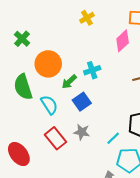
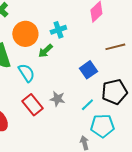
cyan cross: (92, 70) -> (58, 30), moved
blue square: (82, 102) -> (88, 70), moved

